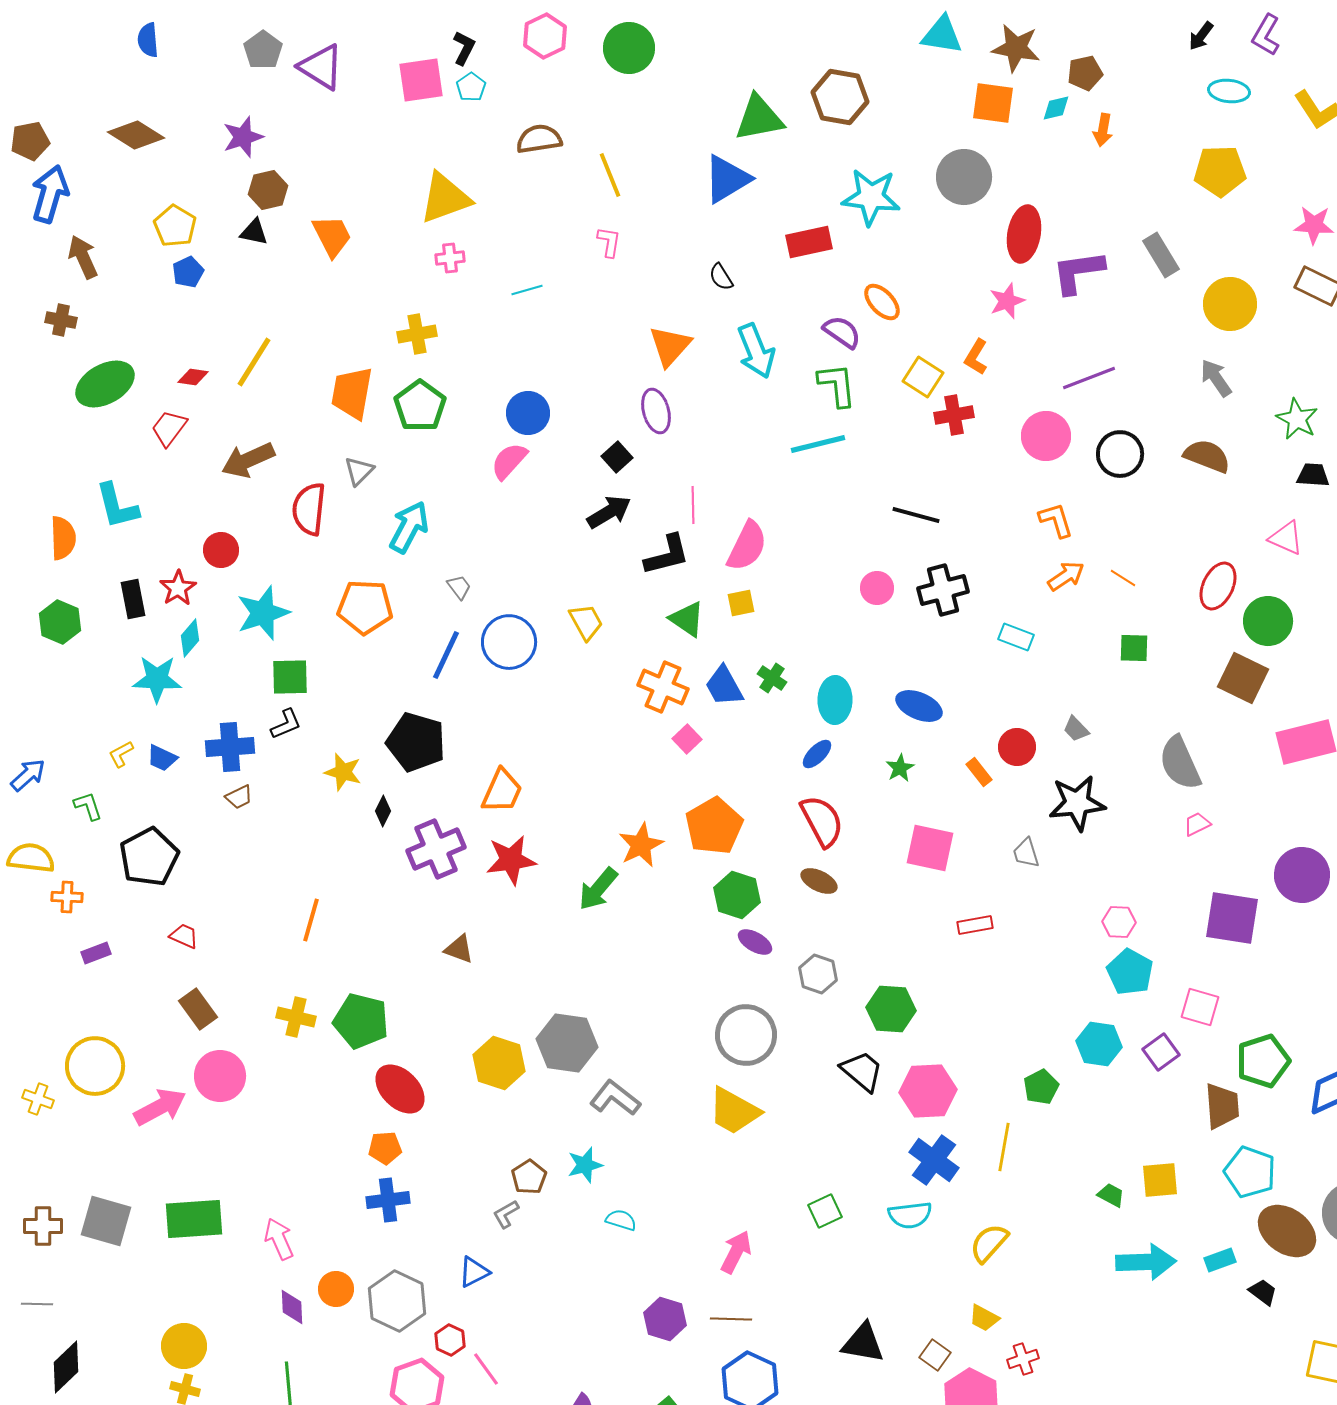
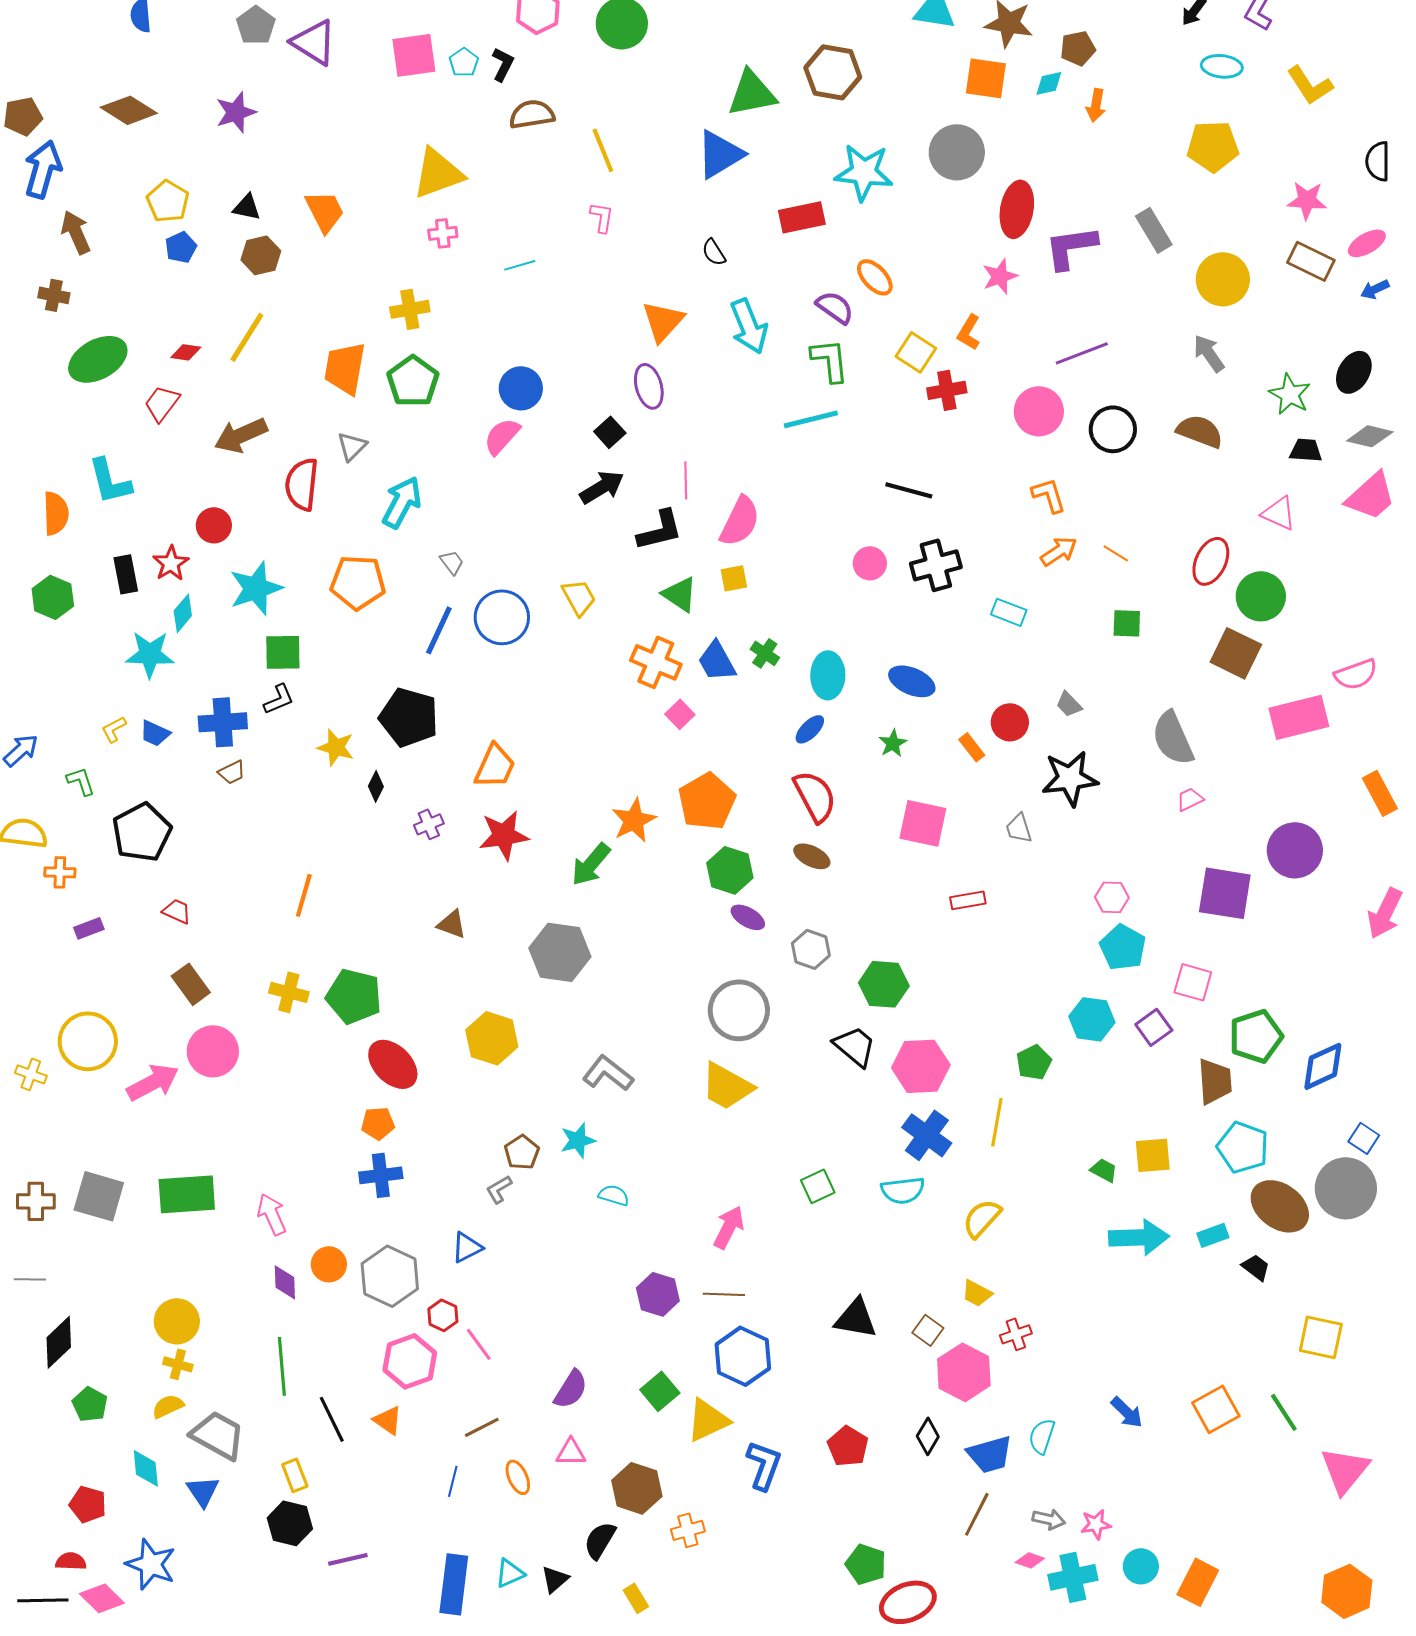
black L-shape: (464, 48) -> (503, 64), moved
brown hexagon: (268, 190) -> (261, 255), moved
purple cross: (436, 849) -> (429, 824), size x0.5
gray hexagon: (567, 1043) -> (560, 952), moved

